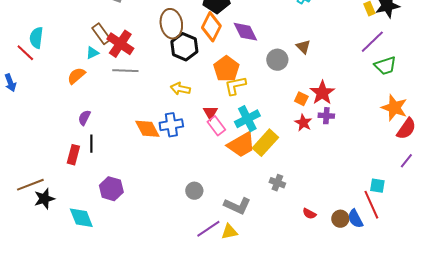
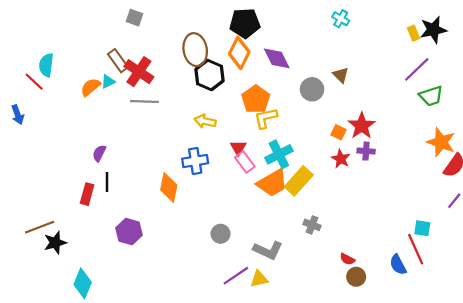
orange semicircle: (76, 76) -> (90, 87), moved
orange diamond: (147, 129) -> (169, 187), moved, turned 40
cyan diamond: (81, 218) -> (83, 283), moved, turned 44
brown circle: (340, 219) -> (356, 277), moved

